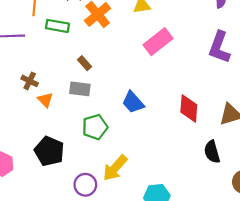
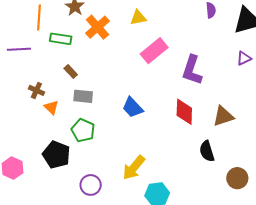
purple L-shape: (219, 47) -> (192, 70), moved
brown rectangle: (84, 63) -> (71, 72), moved
green pentagon: (95, 127) -> (83, 130), moved, turned -30
yellow arrow: (115, 168) -> (134, 168), moved

